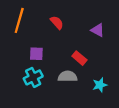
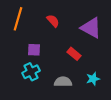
purple triangle: (98, 30) -> (91, 28), size x1.6
gray semicircle: (68, 76) -> (63, 82), moved

